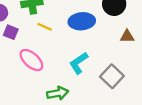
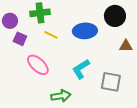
gray square: (112, 76) -> (111, 82), turned -35

